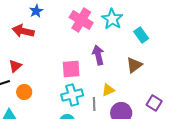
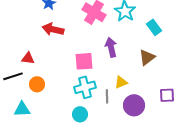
red arrow: (23, 31) -> (53, 29), moved
red triangle: (15, 66) -> (28, 58), turned 48
purple square: (154, 103) -> (167, 95), turned -35

